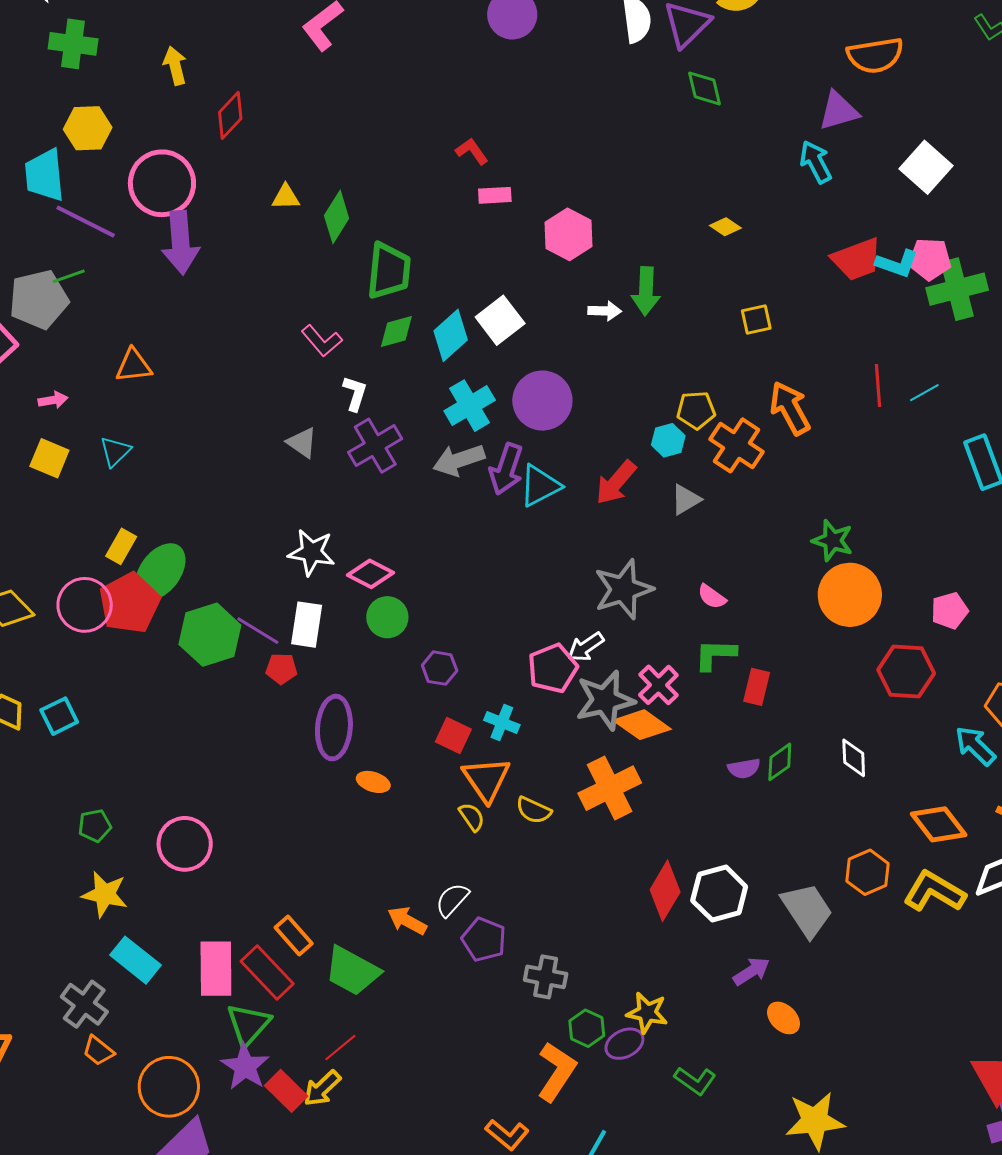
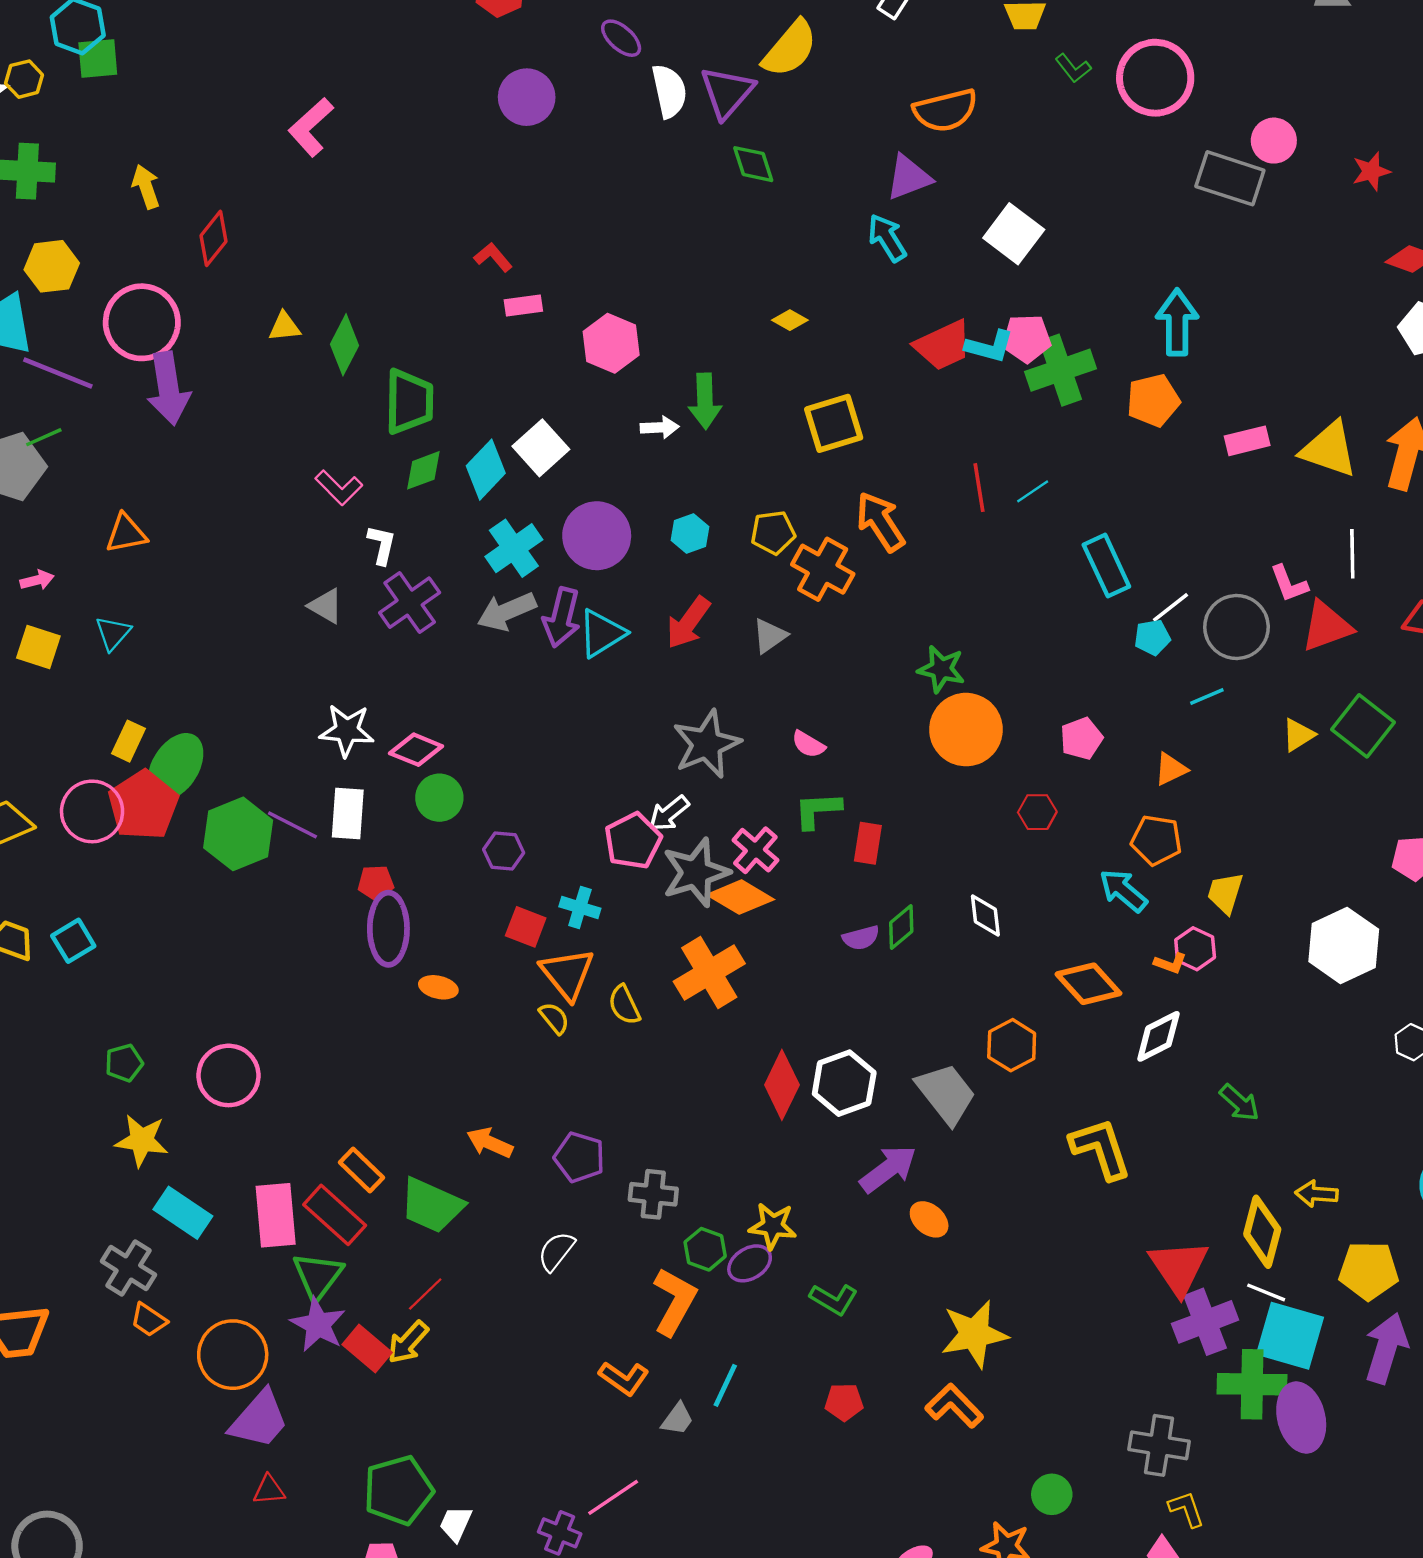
yellow square: (756, 320) -> (834, 423), size x1.6
cyan hexagon: (668, 440) -> (690, 533), moved
red pentagon: (281, 669) -> (376, 883), moved
red hexagon: (906, 672) -> (1037, 812), size x0.6
yellow semicircle: (534, 810) -> (624, 1005), turned 45
yellow L-shape: (934, 892) -> (1101, 1149), moved, turned 46
white semicircle: (452, 900) -> (556, 1251), moved
purple arrow: (752, 971) -> (888, 1169), size x1.4

